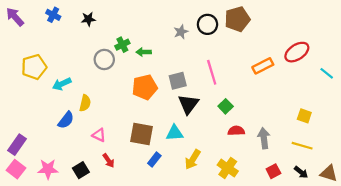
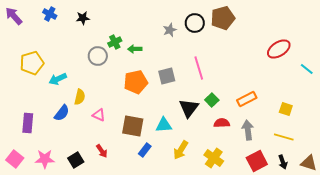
orange rectangle: (263, 66) -> (247, 99), moved
black triangle: (188, 104) -> (189, 108), moved
pink triangle: (99, 135) -> (99, 115), moved
purple rectangle: (17, 145) -> (28, 123), moved, turned -30
red square: (273, 171) -> (257, 161), size x1.5
black arrow: (301, 172) -> (283, 162), turned 32

